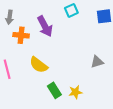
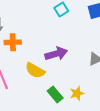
purple arrow: (45, 26) -> (56, 54), moved, turned -70

